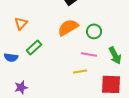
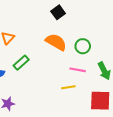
orange semicircle: (68, 27) -> (56, 42), turned 60

